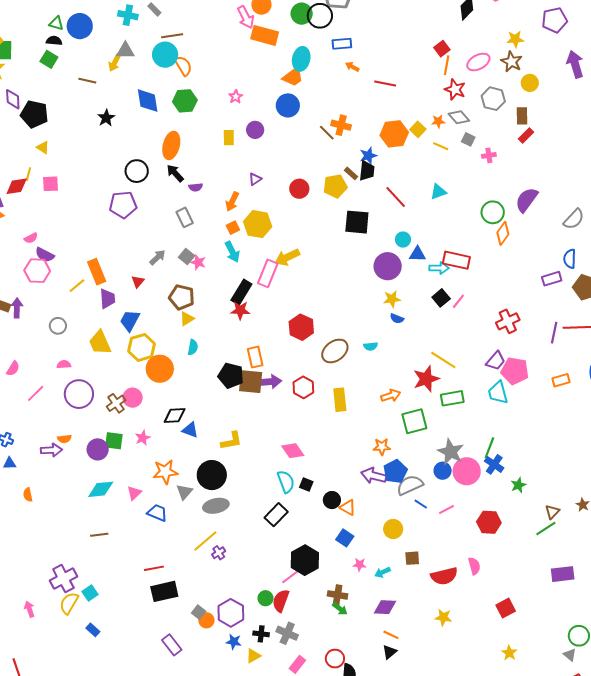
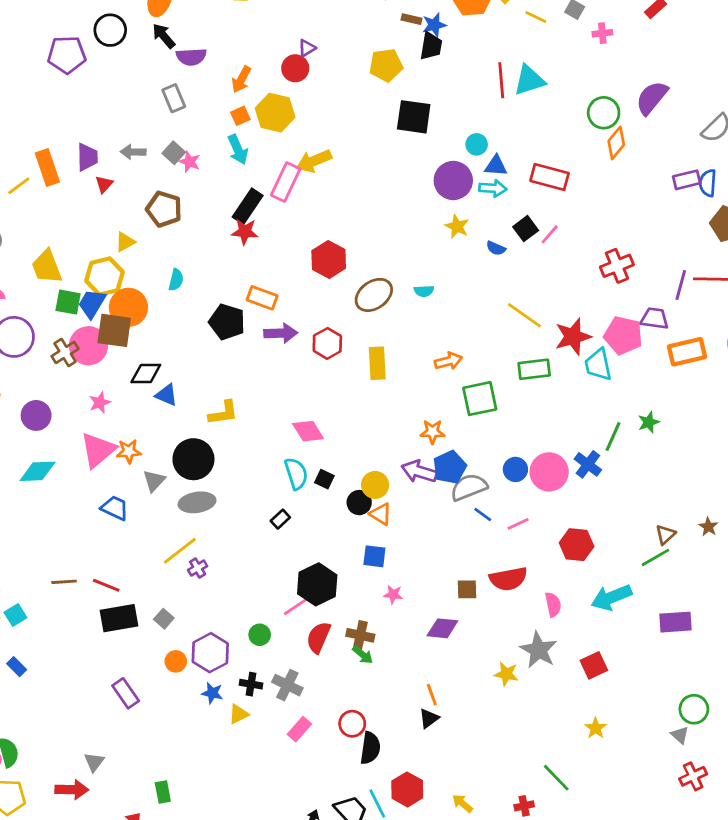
brown rectangle: (351, 173) -> (412, 19), moved, turned -32
purple triangle: (255, 179) -> (307, 48), moved
purple semicircle: (196, 187) -> (191, 57), size x1.5
red circle: (299, 189) -> (295, 68), moved
cyan triangle: (438, 192) -> (529, 80), size x1.4
red line: (396, 197) -> (501, 80), moved, turned 35
purple pentagon: (123, 205) -> (67, 55), moved
gray arrow: (158, 257) -> (133, 152), turned -138
cyan arrow: (439, 268) -> (493, 188), moved
purple rectangle: (552, 279) -> (687, 180), moved
purple trapezoid: (107, 299) -> (87, 157), moved
yellow star: (392, 299) -> (457, 226), turned 30
yellow triangle: (187, 319) -> (125, 242), moved
blue semicircle: (397, 319) -> (496, 248), moved
blue trapezoid: (130, 321) -> (92, 304), moved
orange rectangle: (255, 357) -> (262, 298), turned -60
purple trapezoid: (496, 361) -> (655, 318), moved, turned -125
red star: (426, 379) -> (573, 337), moved
orange rectangle: (561, 380) -> (687, 352), size x1.5
brown square: (251, 382) -> (114, 330), moved
pink circle: (133, 398) -> (88, 346), size x1.4
green square: (114, 441) -> (68, 302), moved
green line: (489, 448) -> (613, 437), moved
gray star: (451, 452) -> (539, 650), moved
orange star: (165, 472) -> (129, 451), size x0.7
green star: (518, 485) -> (649, 422), moved
pink triangle: (134, 493) -> (98, 450), moved, size x1.8
black rectangle: (276, 515) -> (280, 519), size x0.6
yellow circle: (393, 529) -> (375, 485), moved
brown line: (99, 535) -> (64, 582), moved
blue square: (345, 538) -> (374, 556), turned -30
red line: (154, 568) -> (106, 585), turned 30
cyan arrow: (382, 572) -> (611, 597), moved, size x1.8
red semicircle: (444, 576) -> (508, 579), moved
red semicircle: (281, 601) -> (318, 637), moved
purple diamond: (385, 607) -> (442, 628), moved
gray square: (199, 612) -> (164, 619), moved
orange line: (391, 635) -> (432, 695), turned 42

